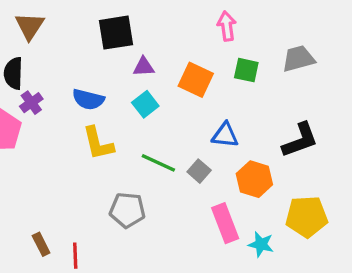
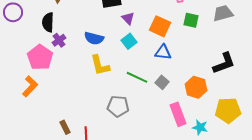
purple triangle: (144, 67) -> (128, 18), turned 48
blue triangle: (225, 135) -> (163, 52), moved

